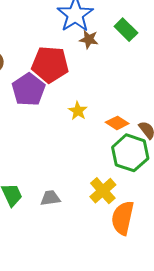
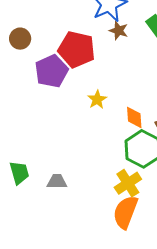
orange diamond: (117, 123) -> (134, 117), turned 45
yellow cross: (103, 191) -> (128, 183), moved

